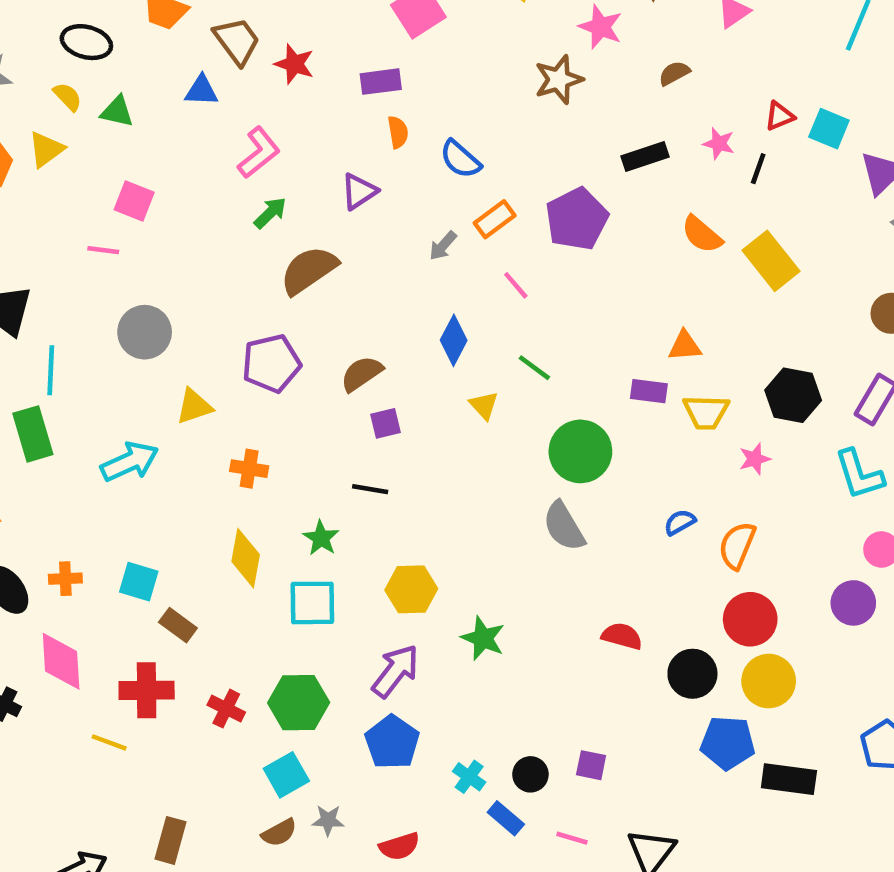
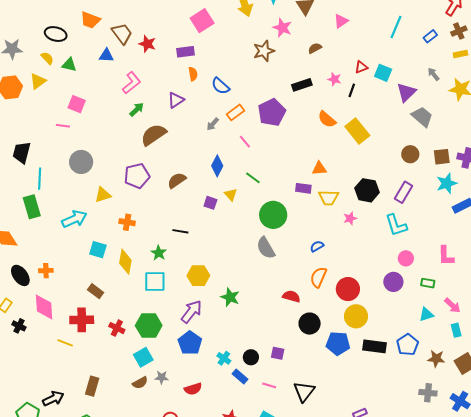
purple square: (385, 423) -> (210, 203), moved, turned 32
orange semicircle: (737, 545) -> (318, 277), moved
cyan square: (139, 582) -> (98, 250), moved
black circle: (692, 674) -> (310, 324), moved
black rectangle: (789, 779) -> (374, 346), moved

